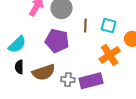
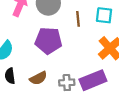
brown semicircle: (44, 72) -> (38, 78), size x0.7

